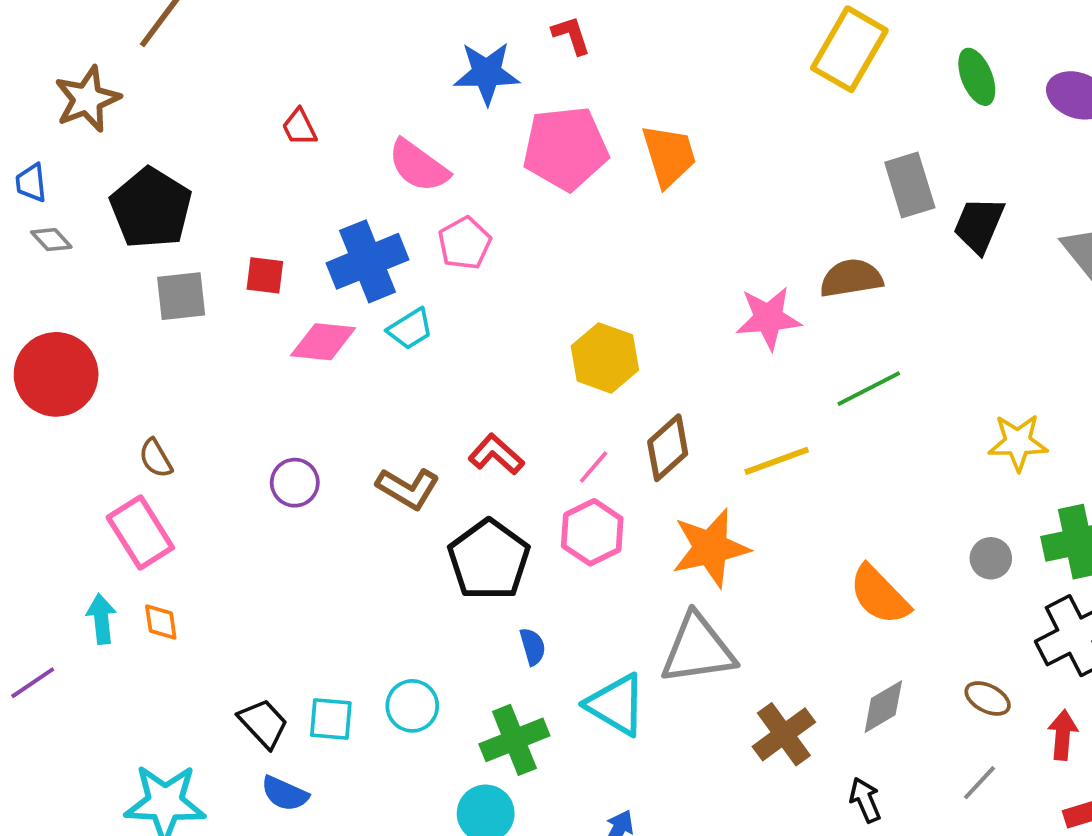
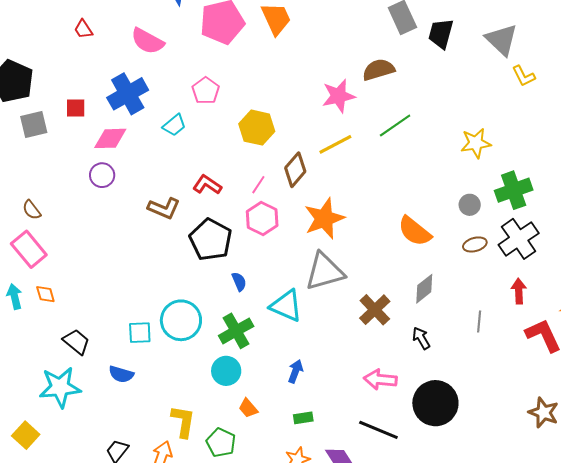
pink pentagon: (465, 243) -> (206, 91), moved
cyan trapezoid: (410, 329) -> (174, 125), moved
yellow line: (777, 461) -> (335, 144), moved
purple circle: (295, 483) -> (102, 175), moved
brown ellipse: (988, 698) -> (475, 244), moved, turned -35
cyan circle: (412, 706) -> (181, 320), size x1.5
black trapezoid: (263, 723) -> (76, 342), moved
gray line: (979, 783) -> (479, 321), turned -30

